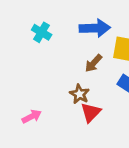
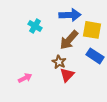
cyan cross: (42, 32) -> (35, 26), moved
brown arrow: (93, 63) -> (69, 40), size x1.5

